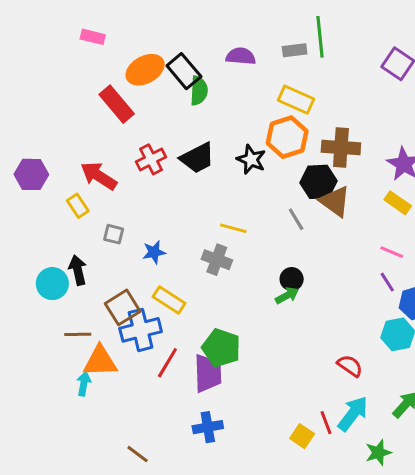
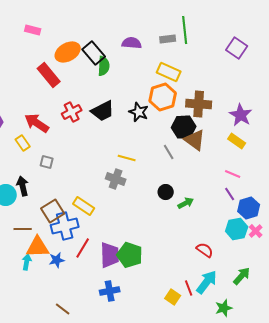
blue star: (154, 252) -> (57, 260), moved
green arrow: (287, 296) -> (186, 203), moved
green pentagon: (221, 348) -> (130, 255), moved

